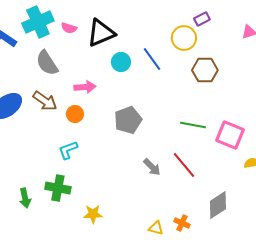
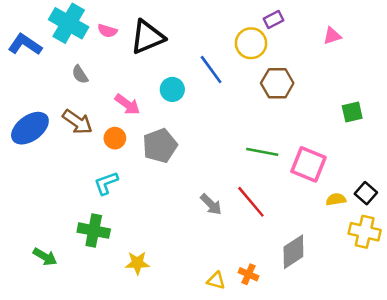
cyan cross: (38, 22) -> (69, 23), turned -36
cyan circle: (121, 62) -> (172, 89), moved
gray semicircle: (47, 63) -> (80, 74), size x0.6
pink arrow: (85, 87) -> (127, 104), turned 40
gray pentagon: (128, 120) -> (160, 146), moved
green arrow: (25, 198) -> (45, 257), moved, turned -48

